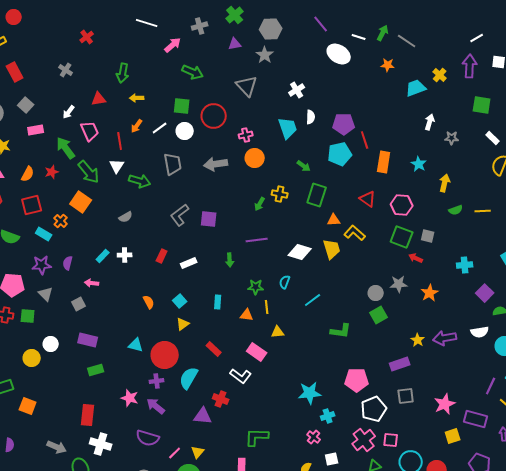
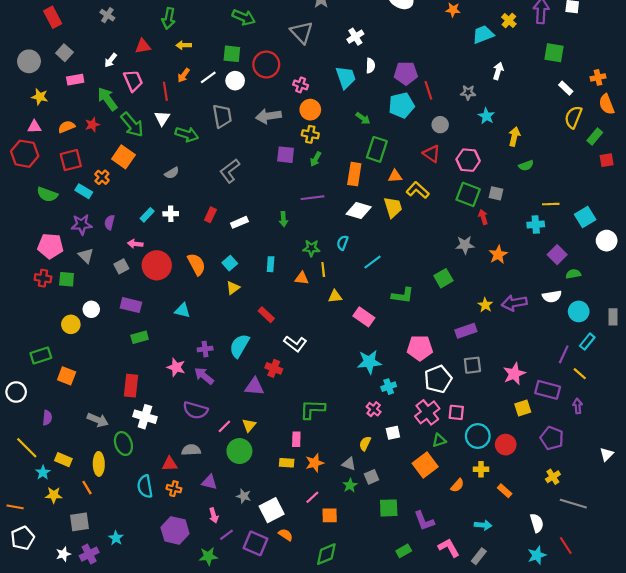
pink cross: (246, 135) -> (301, 85), turned 32
gray star: (452, 138) -> (468, 92), moved
orange rectangle: (384, 162) -> (354, 174), moved
orange semicircle: (28, 174) -> (67, 127), turned -140
yellow cross: (280, 194) -> (310, 134), moved
yellow line: (483, 211) -> (551, 204), moved
purple square: (209, 219) -> (286, 155), moved
red arrow: (416, 258) -> (483, 217), turned 48
gray circle: (376, 293) -> (440, 125), moved
orange semicircle: (149, 302) -> (196, 264), size x1.5
pink rectangle: (257, 352) -> (364, 317), moved
red circle: (165, 355) -> (157, 265), moved

